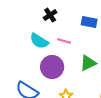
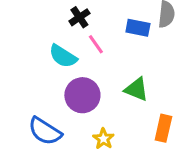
pink line: (64, 41) -> (96, 44), moved, turned 40
green triangle: (88, 63) -> (136, 89), turned 48

